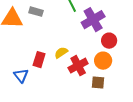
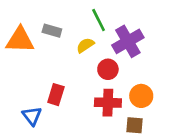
red circle: (109, 41) -> (108, 69), moved
yellow semicircle: (61, 53) -> (85, 45), moved
red cross: (78, 66) -> (108, 103), turned 30

